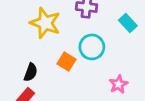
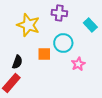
orange square: (67, 62) -> (44, 54), turned -32
pink star: (118, 84) -> (78, 64), moved

